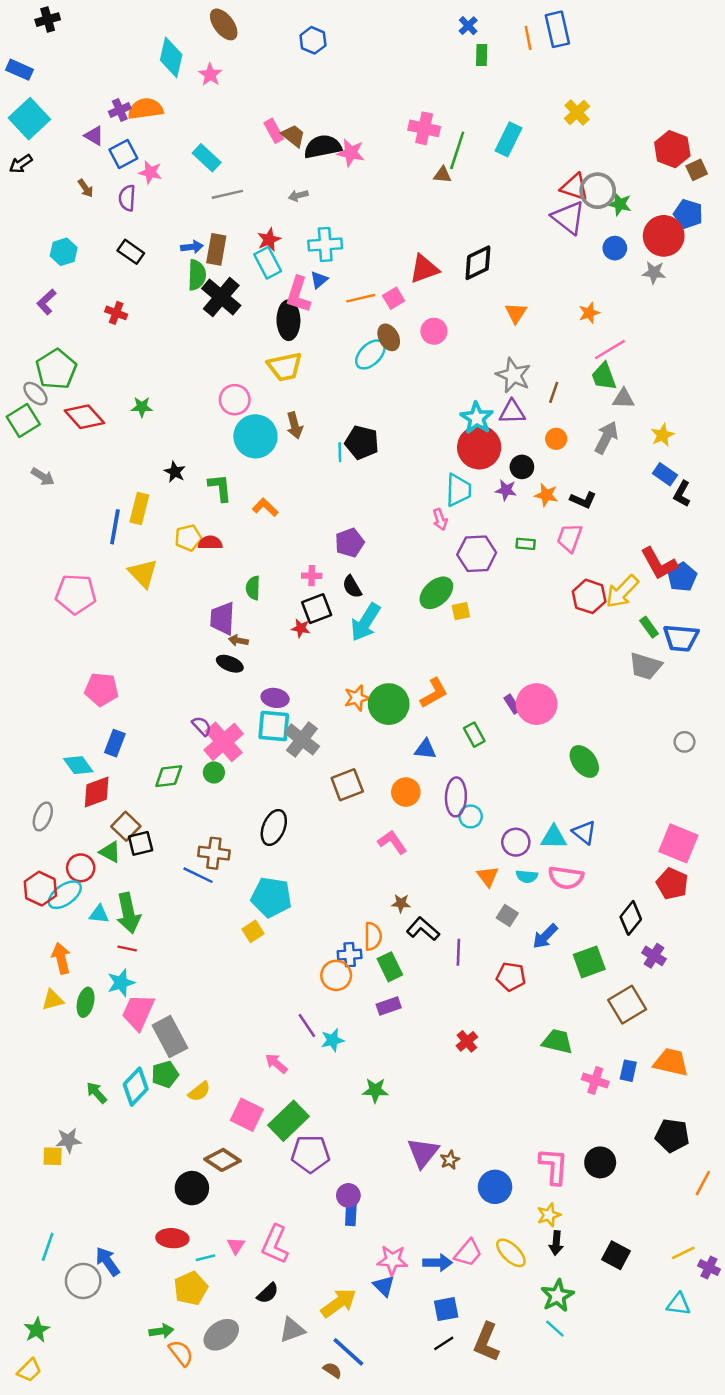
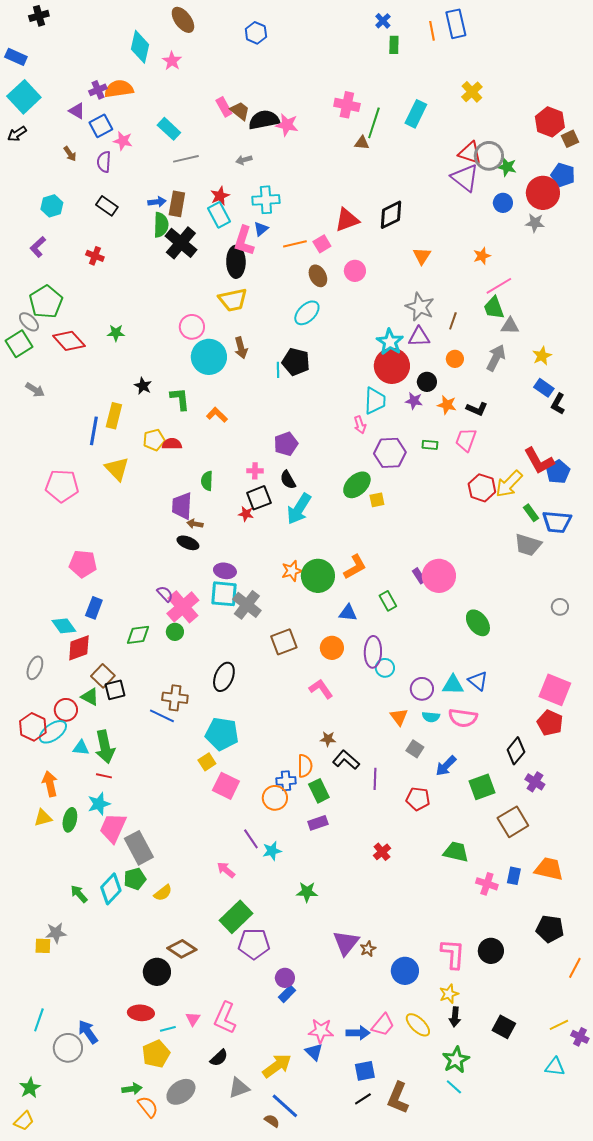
cyan ellipse: (370, 354) -> (307, 313), moved
pink square: (247, 1115) -> (226, 786), moved
blue rectangle: (351, 1215) -> (287, 994), turned 42

